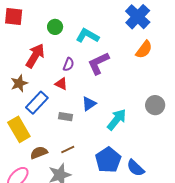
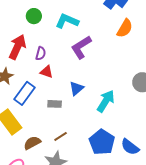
purple semicircle: (68, 64) -> (41, 53), moved

